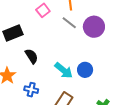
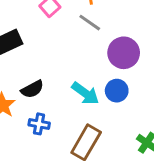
purple circle: (94, 27) -> (124, 53), moved
black semicircle: (32, 56) -> (32, 89), moved, turned 98

